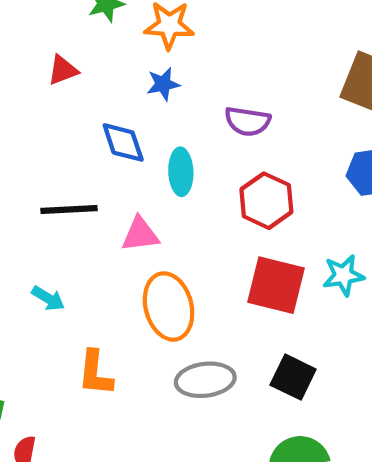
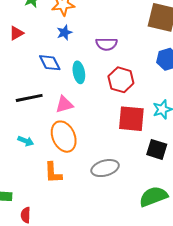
orange ellipse: (169, 306) -> (64, 137), moved
black square: (293, 377) -> (157, 149), moved

